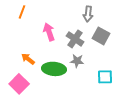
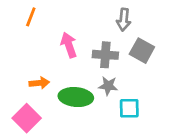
gray cross: (75, 39) -> (105, 55), turned -30
orange arrow: (28, 59) -> (39, 83), turned 136
cyan square: (105, 77) -> (129, 108), moved

